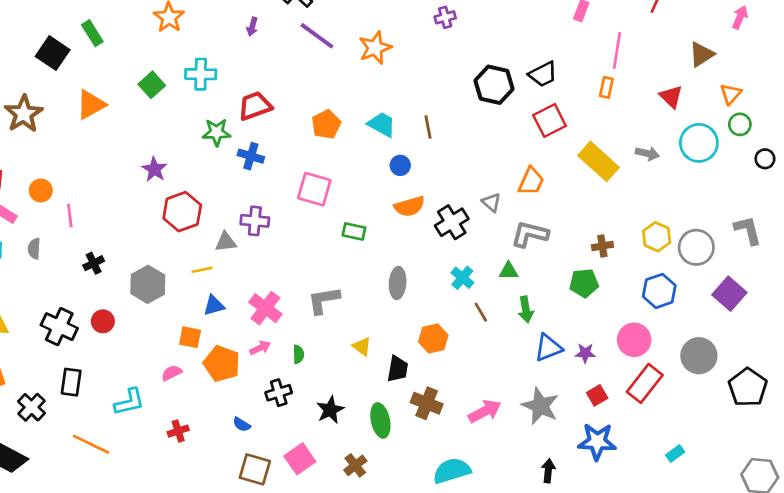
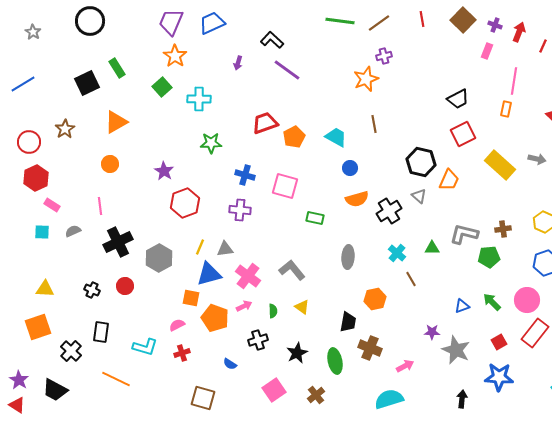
orange star: (375, 48) -> (366, 79), moved
black square: (53, 53) -> (87, 83), turned 30
green square: (152, 85) -> (162, 87), moved
black hexagon: (494, 85) -> (421, 162), moved
red trapezoid: (255, 106) -> (265, 123), moved
brown star: (24, 114) -> (65, 129), size x0.7
brown line: (428, 127) -> (374, 124), moved
blue cross: (251, 156) -> (245, 175), moved
orange circle: (41, 190) -> (110, 164), moved
gray L-shape: (530, 234) -> (464, 234), moved
gray triangle: (226, 242) -> (225, 249), moved
gray semicircle: (34, 249) -> (73, 231), turned 63
black cross: (94, 263) -> (118, 242), size x1.8
yellow line: (202, 270) -> (200, 247), turned -56
gray L-shape: (324, 300) -> (292, 270), turned 60
blue triangle: (214, 305) -> (209, 274), size x1.5
green arrow: (526, 309) -> (492, 302), moved, turned 144
black cross: (59, 327) -> (92, 290), size x0.6
yellow triangle: (362, 346) -> (302, 307), moved
blue triangle: (548, 348) -> (462, 306), size x0.7
purple star: (585, 353) -> (432, 332), moved
cyan L-shape: (129, 402) -> (145, 347), turned 30
pink arrow: (485, 411) -> (405, 366), moved, size x0.7
red cross: (178, 431) -> (182, 353), moved
brown square: (255, 469) -> (203, 398), moved

